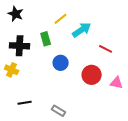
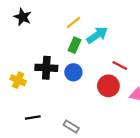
green rectangle: (46, 39) -> (75, 45), moved, turned 40
black cross: (20, 46) -> (46, 68), moved
red line: (106, 49) -> (120, 66), moved

